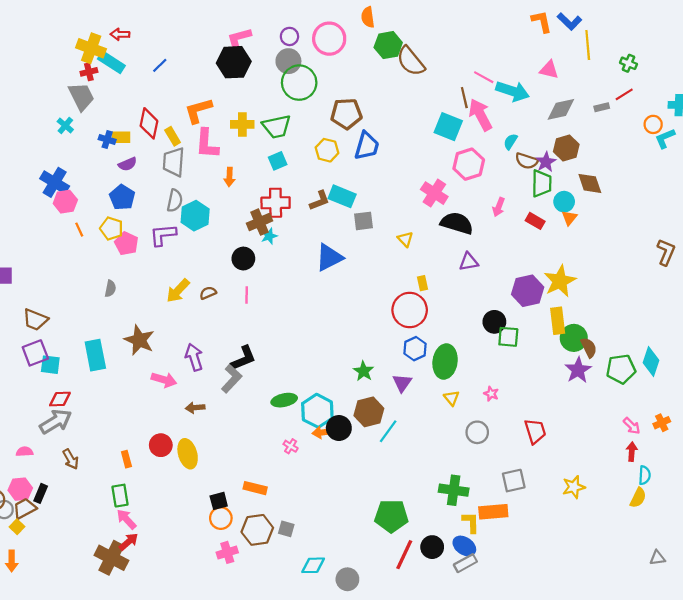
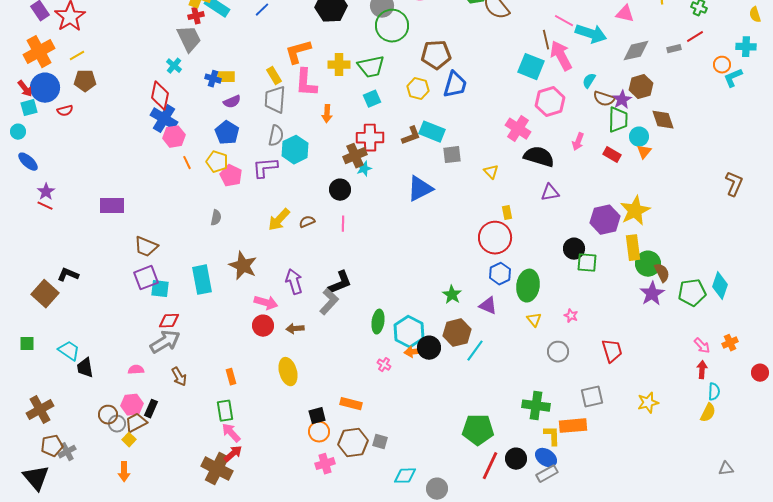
red diamond: (149, 123) -> (160, 96), moved
purple triangle: (402, 383) -> (488, 306), turned -42
green ellipse: (284, 400) -> (378, 322), turned -70
red circle: (161, 445) -> (263, 326), moved

